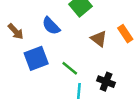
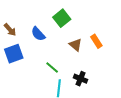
brown arrow: (16, 31) -> (10, 30), moved
blue square: (36, 58) -> (14, 54), moved

